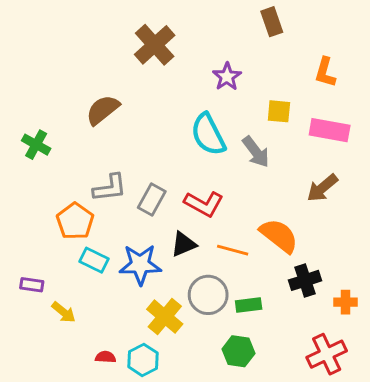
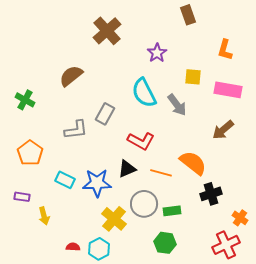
gray rectangle: (152, 199) -> (105, 114), moved
orange pentagon: (75, 221) -> (30, 153), moved
orange cross: (345, 302) -> (240, 218), moved, turned 35
yellow arrow: (64, 312) -> (44, 216), turned 36

